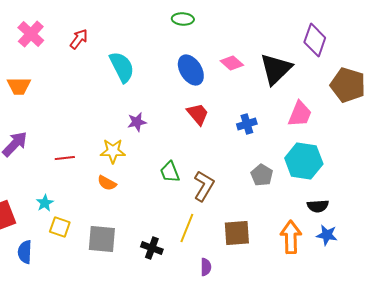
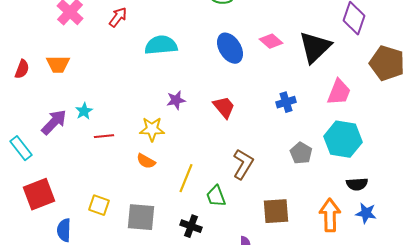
cyan semicircle: (122, 67) -> (161, 45), turned -68
red trapezoid: (198, 114) -> (224, 107), moved
green trapezoid: (170, 172) -> (216, 196), moved
cyan star: (45, 203) -> (84, 111), moved
yellow line: (187, 228) -> (186, 178), moved

